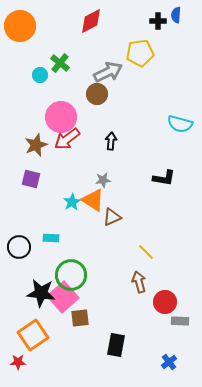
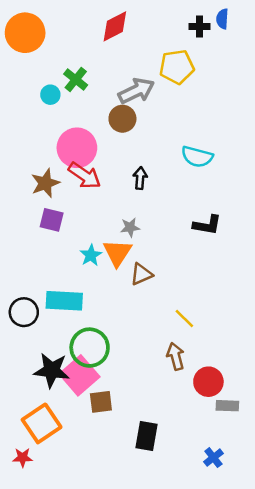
cyan semicircle: (180, 124) -> (197, 157), moved
red arrow: (67, 139) -> (85, 176), turned -108
purple square: (31, 179) -> (52, 220), moved
orange triangle: (93, 200) -> (117, 253), turned 30
cyan rectangle: (51, 238) -> (64, 301), size x1.8

